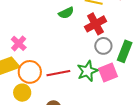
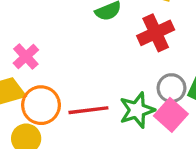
gray circle: (103, 46) -> (171, 88), moved
pink square: (108, 73) -> (171, 115), turned -30

